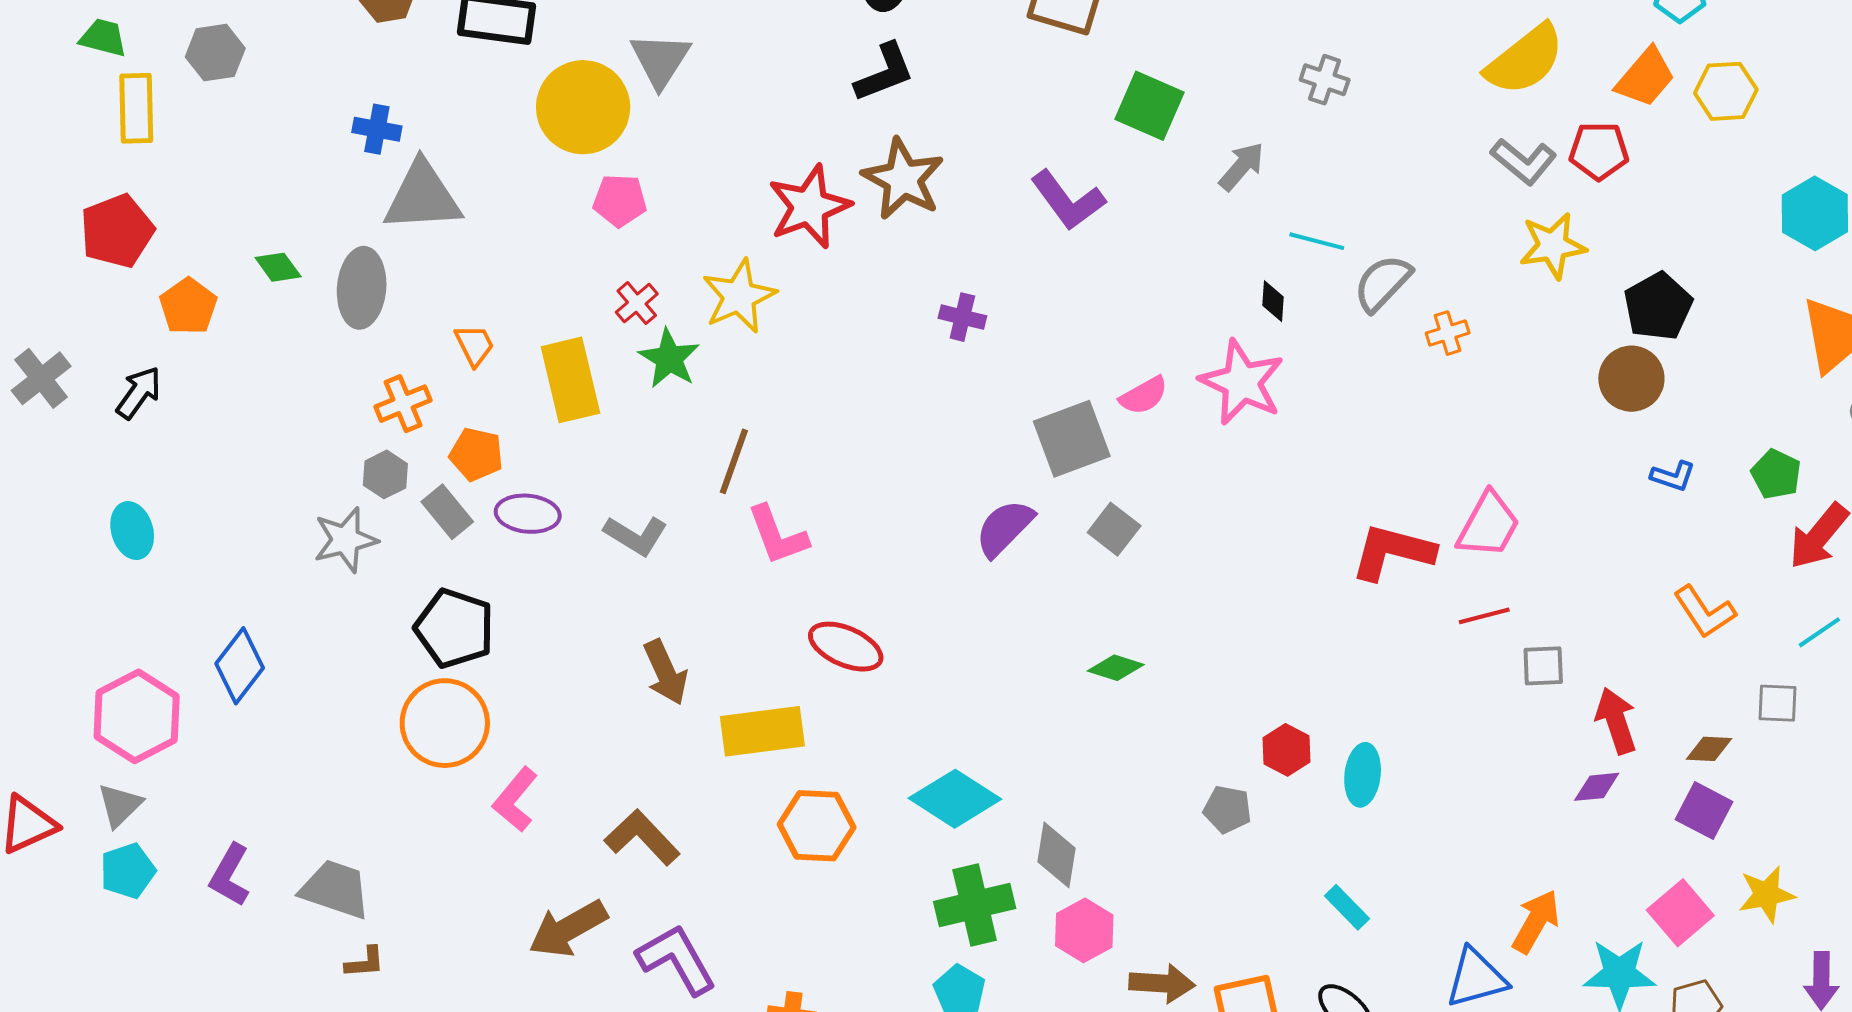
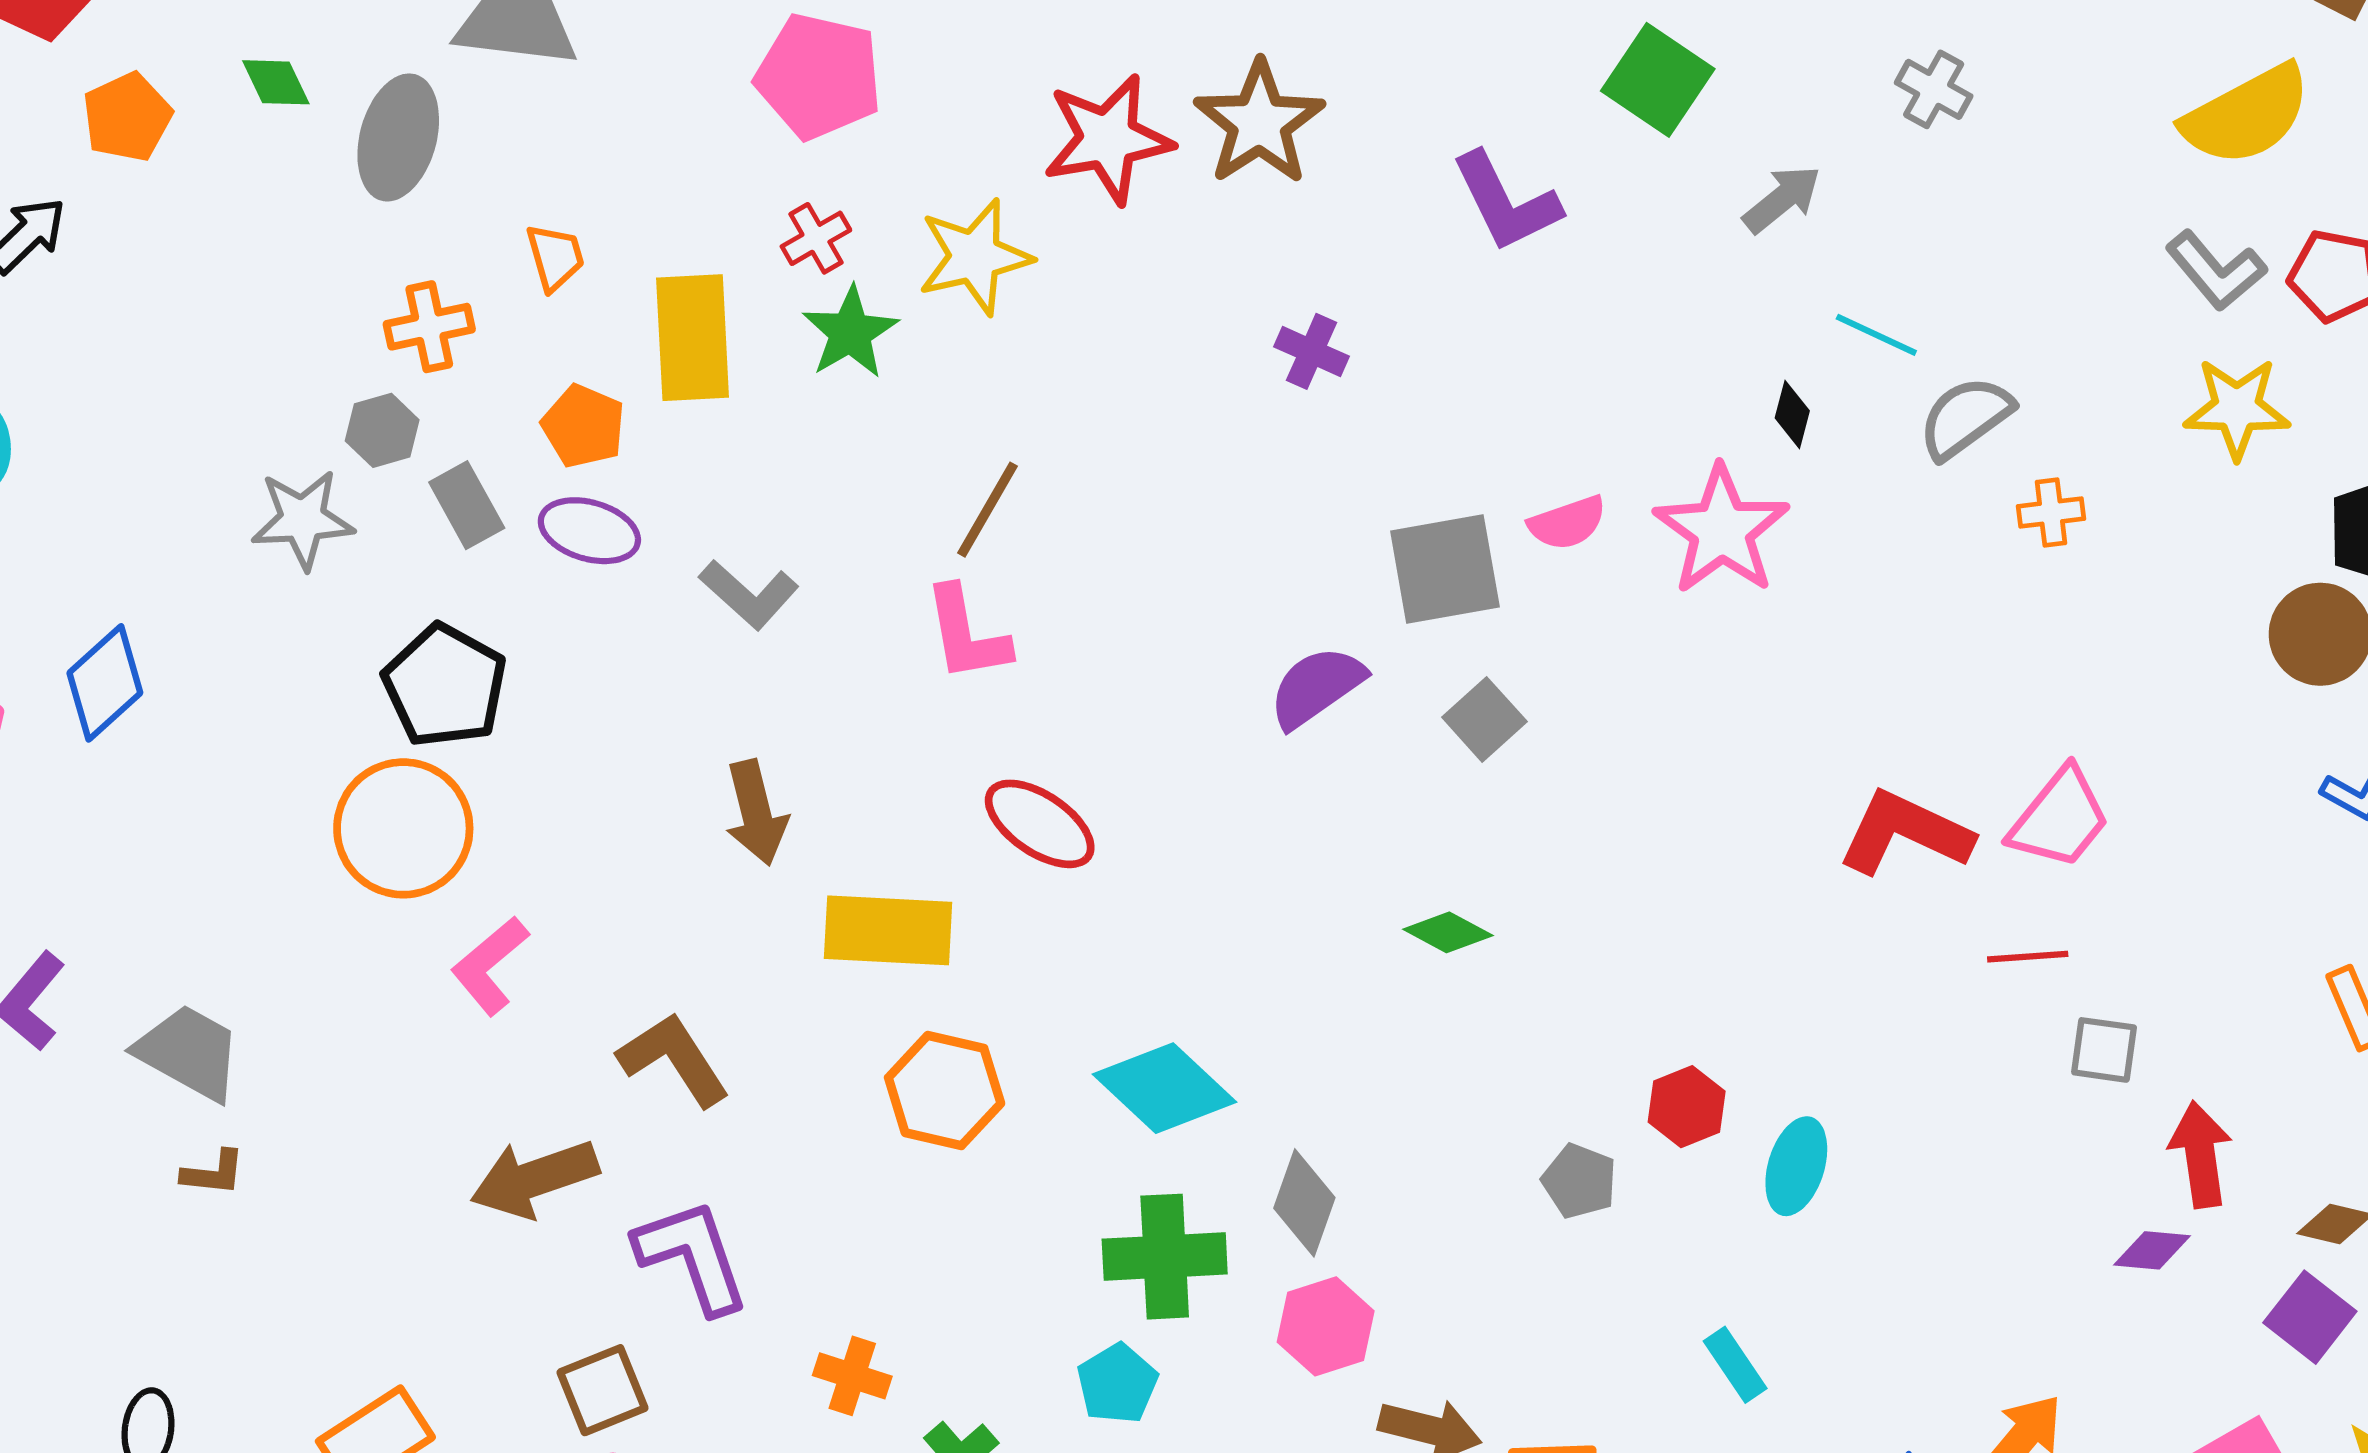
pink pentagon: (620, 200) -> (819, 76), size x1.5
orange pentagon: (476, 454) -> (583, 426), moved
brown line: (734, 461) -> (987, 510), moved

